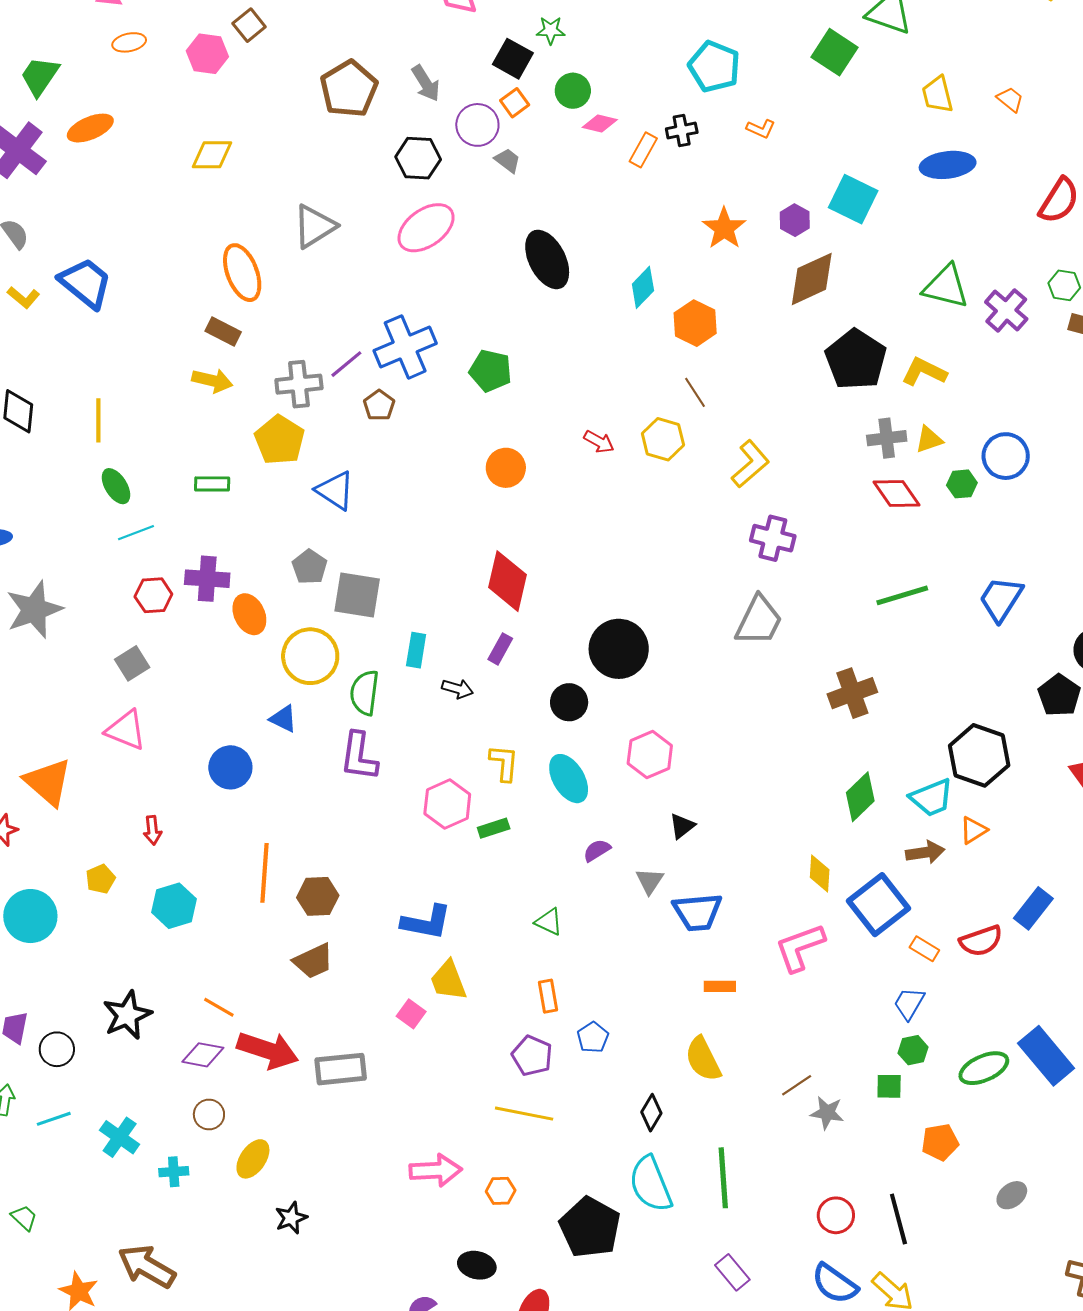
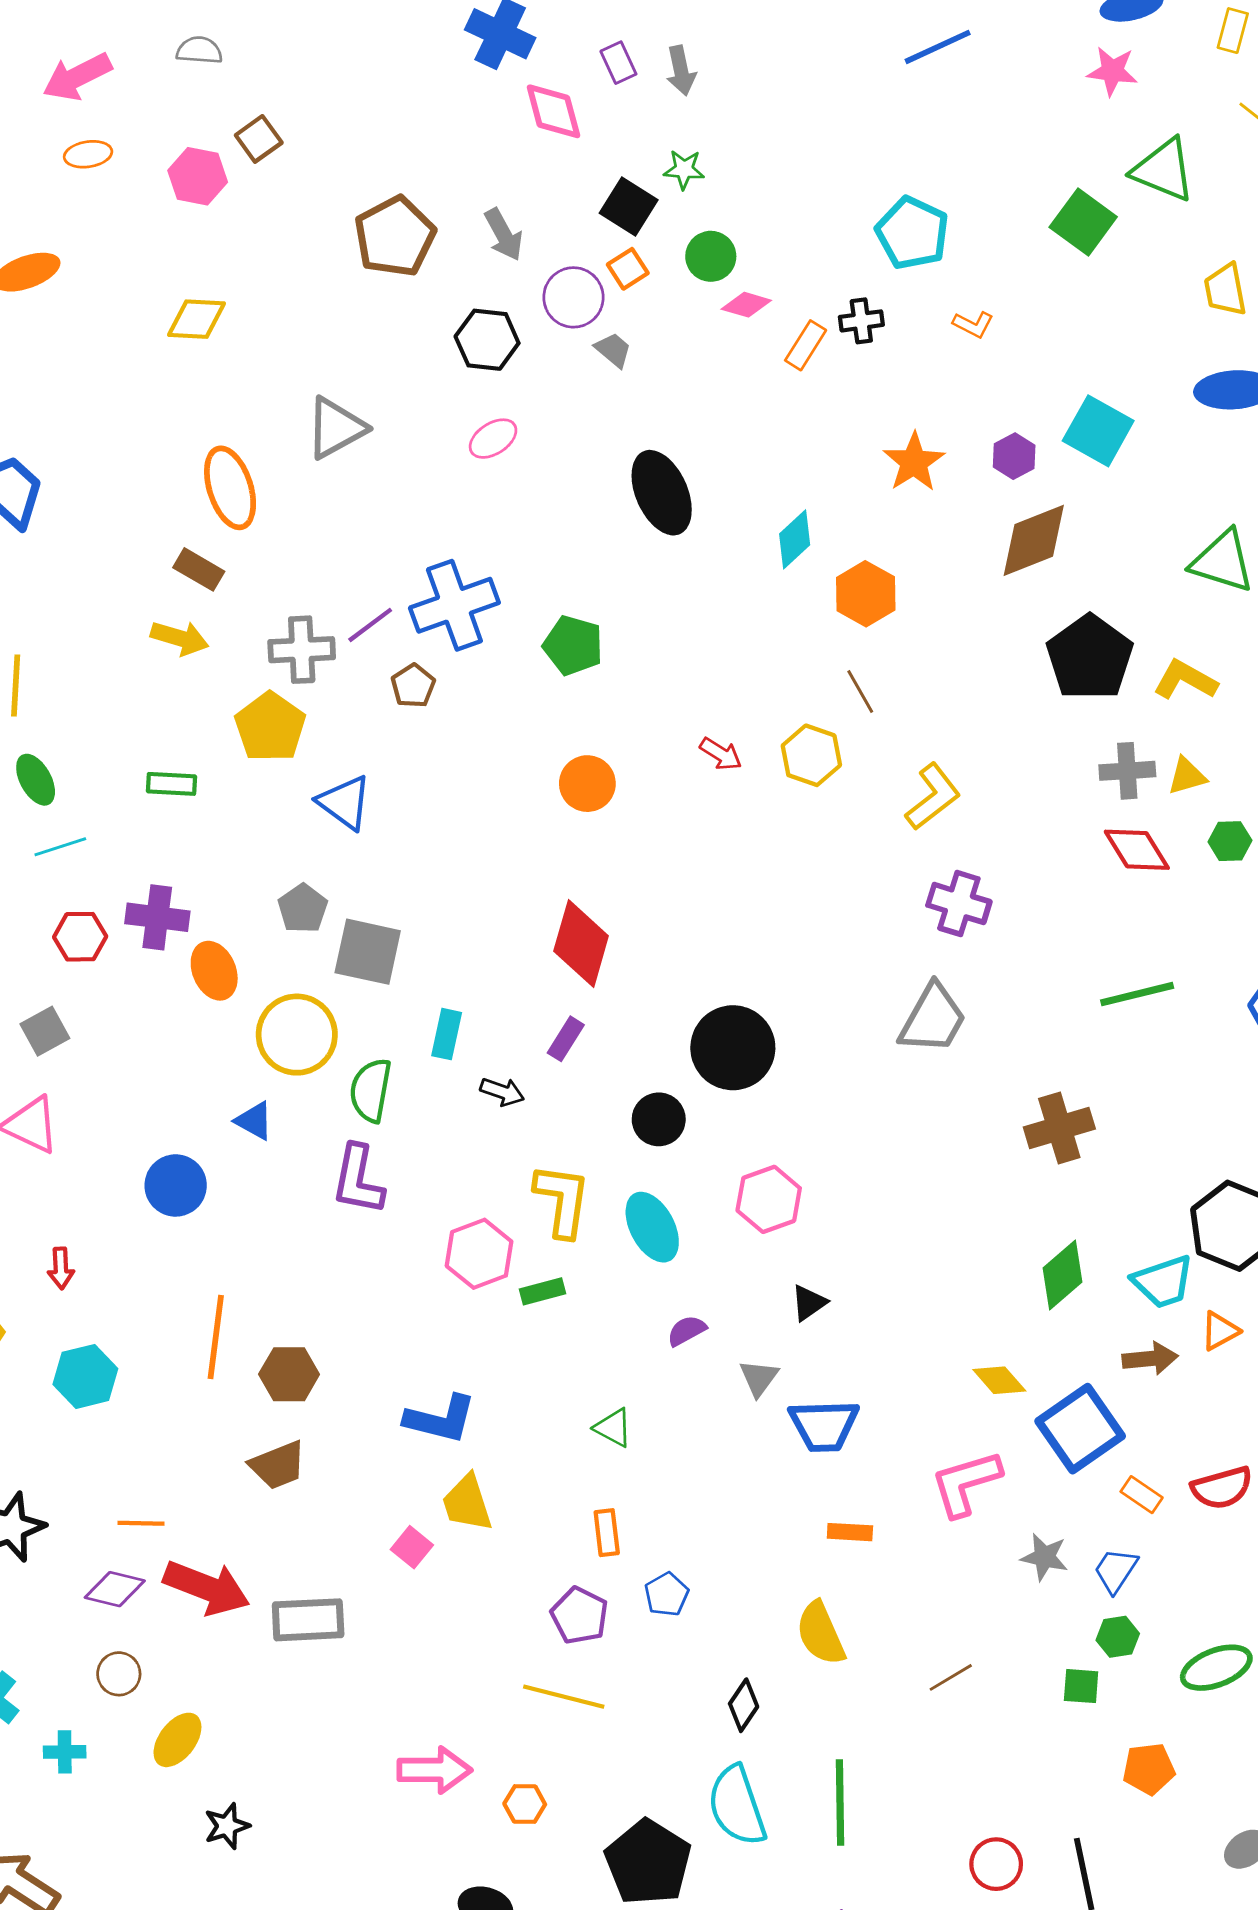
pink ellipse: (426, 228) -> (493, 439), size x0.6
yellow L-shape: (504, 763) -> (562, 1200), size x1.4
yellow diamond: (820, 873) -> (999, 1380), turned -48
orange line: (219, 1007) -> (141, 1523), turned -32
gray star: (827, 1113) -> (1044, 1557), moved

